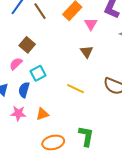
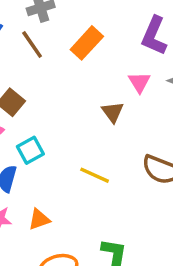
pink triangle: (91, 24) -> (139, 82), moved

